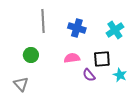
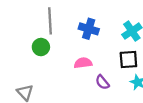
green circle: (31, 55) -> (41, 47), moved
black square: (102, 59) -> (128, 60), moved

